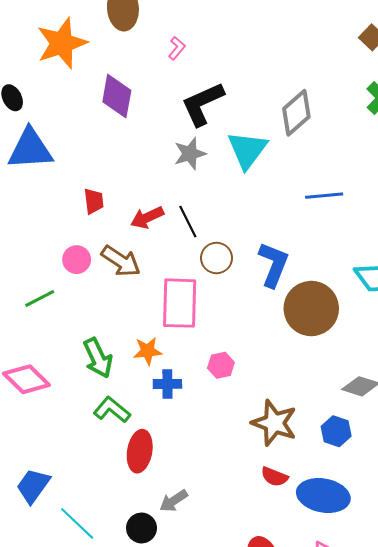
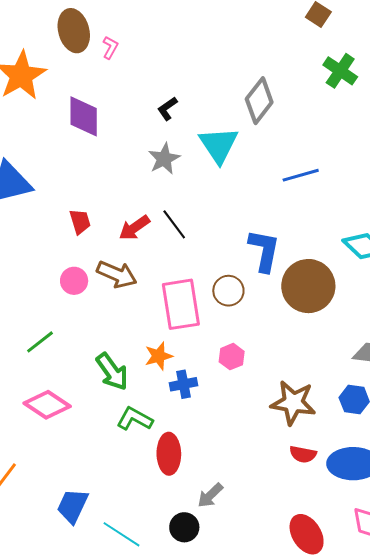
pink L-shape: (177, 48) -> (110, 47), moved
black L-shape: (203, 104) -> (167, 109), size x0.5
brown circle: (216, 258) -> (228, 291), moved
green line: (40, 298) -> (40, 342), moved

